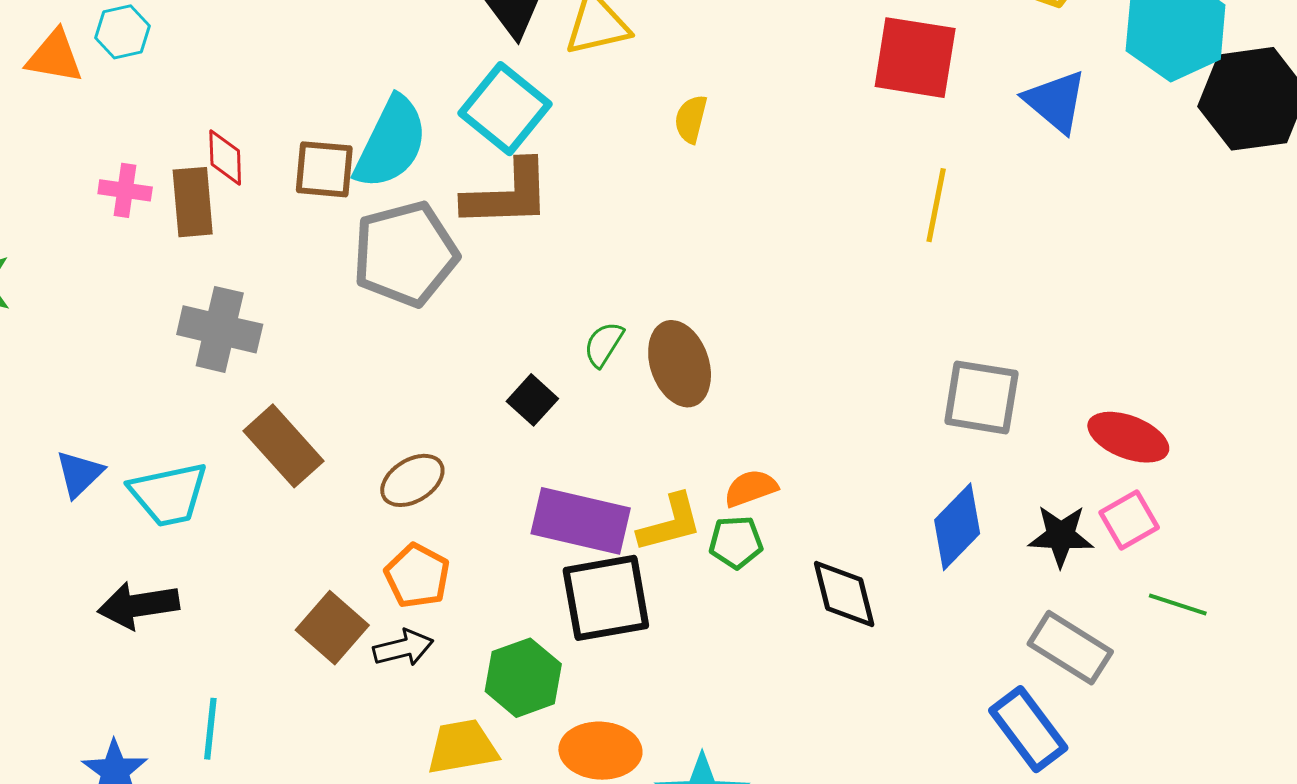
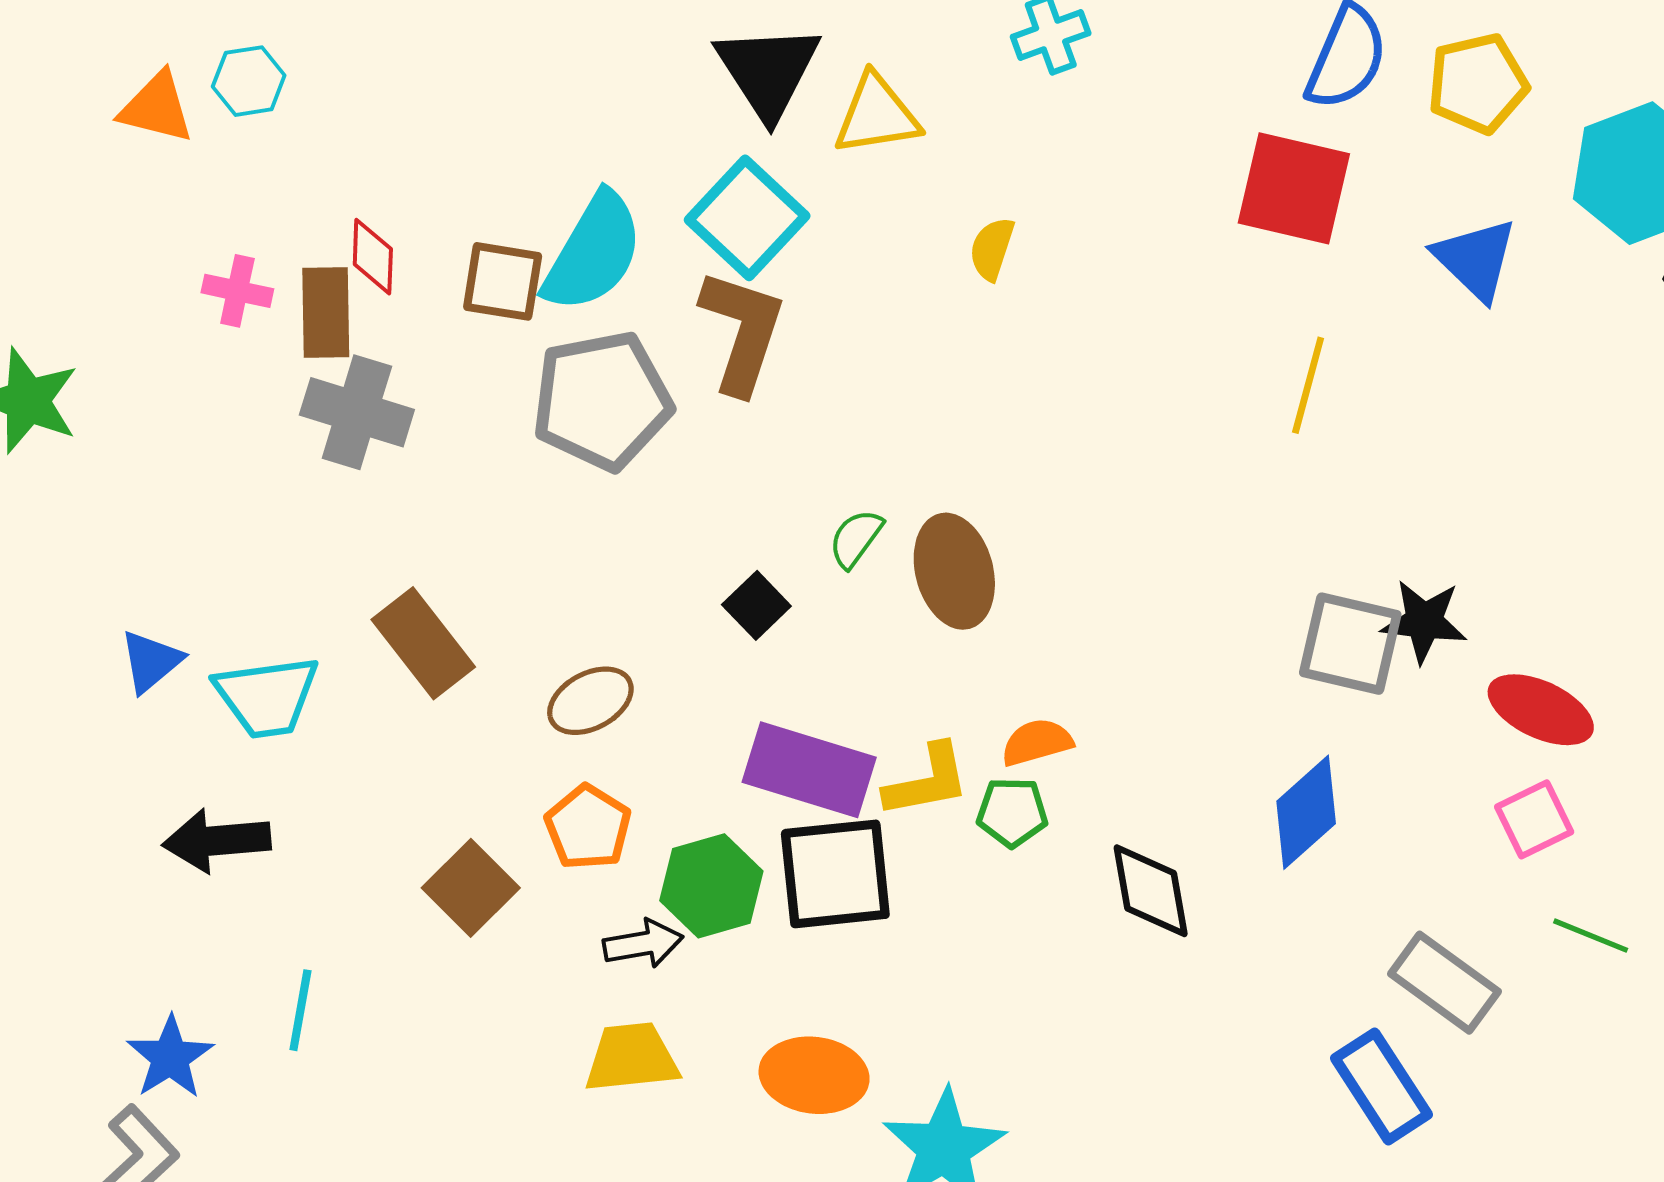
brown L-shape: (507, 194) -> (742, 331), turned -74
gray cross: (220, 329) -> (357, 412), moved
black star: (1061, 536) -> (1424, 621), moved
black arrow: (403, 648) -> (643, 944), moved
green hexagon: (523, 678) -> (711, 886), moved

